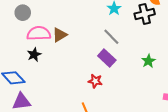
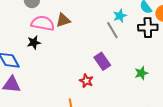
brown triangle: (60, 35) -> (63, 20), moved
gray line: (111, 37) -> (112, 30), moved

